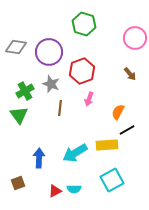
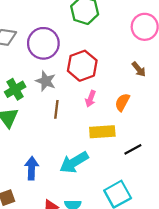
orange semicircle: (118, 112) -> (122, 102), moved
black line: (127, 130) -> (133, 149), moved
yellow rectangle: (107, 145) -> (102, 132), moved

